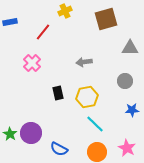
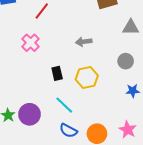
cyan line: (95, 124) -> (64, 105), moved
blue semicircle: (59, 149) -> (68, 131), moved

